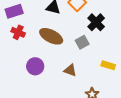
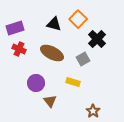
yellow rectangle: (108, 65) -> (73, 82), moved
brown triangle: (70, 70) -> (50, 101), moved, turned 32

